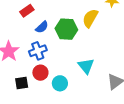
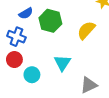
yellow semicircle: (90, 18) -> (86, 30), moved
blue cross: (38, 51) -> (16, 37), turned 30

